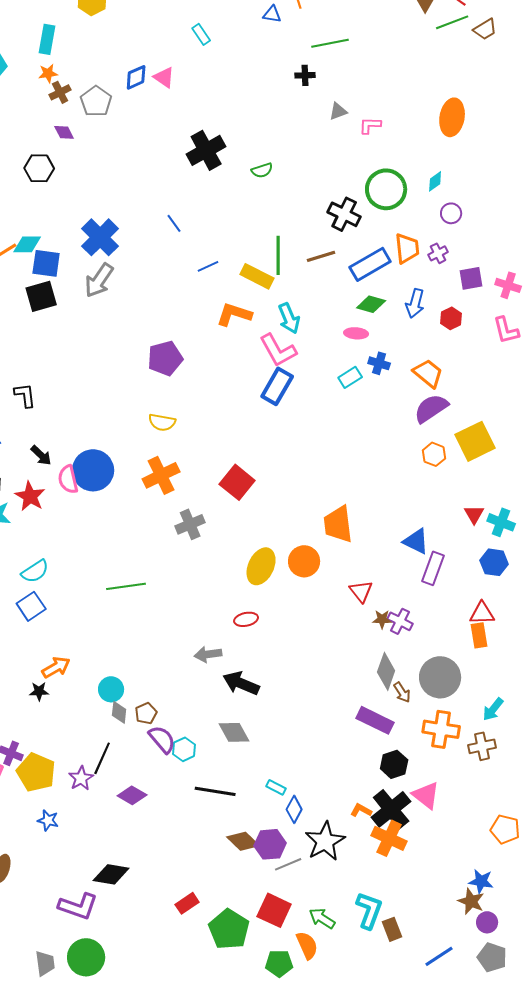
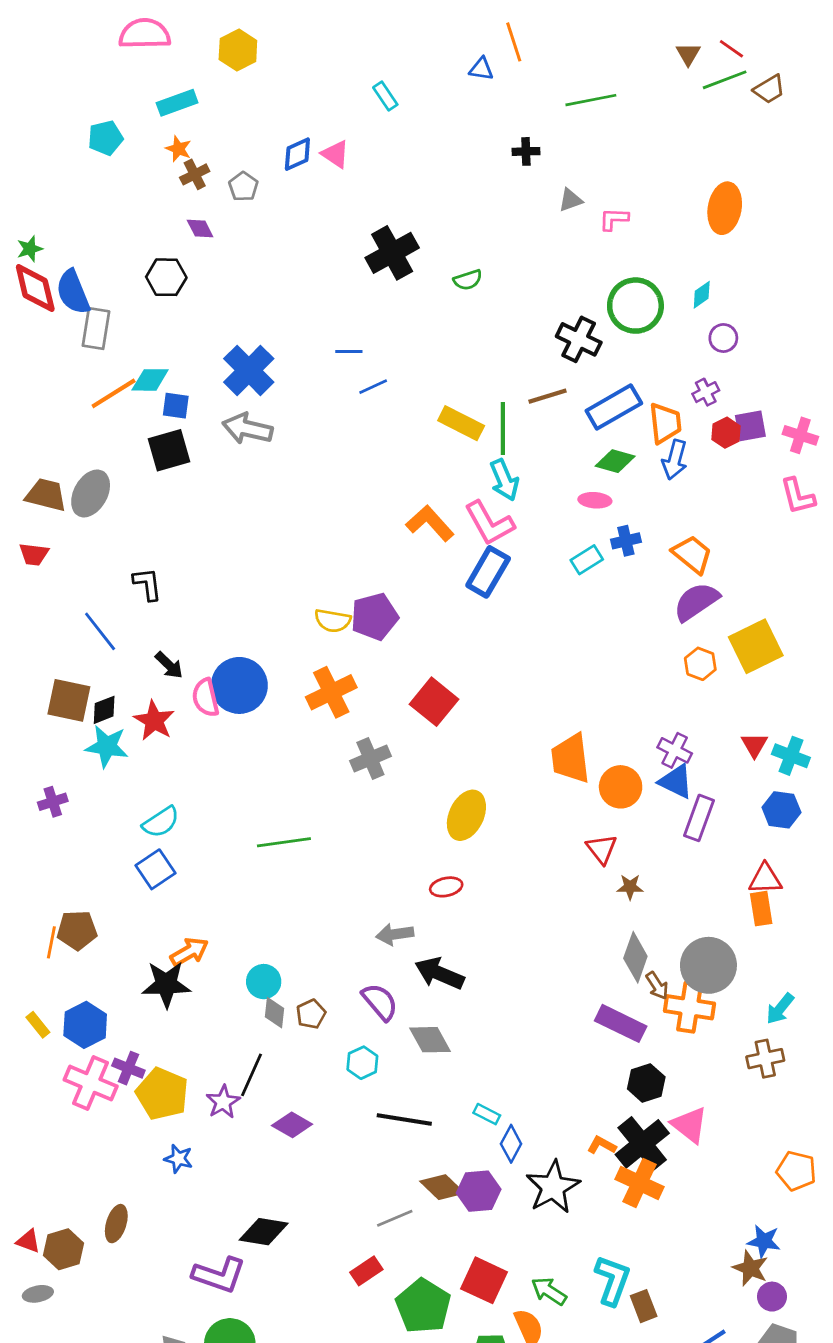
cyan rectangle: (47, 39) -> (177, 103), turned 60
green line: (330, 43) -> (591, 100), moved
orange star: (48, 73) -> (178, 149), turned 30
gray pentagon: (96, 101) -> (243, 187), size x0.7
blue line: (174, 223) -> (349, 352), turned -54
orange trapezoid: (407, 248) -> (665, 423), moved
green line: (278, 255) -> (503, 429), moved
blue square: (46, 263) -> (176, 406), size x0.7
blue line: (208, 266) -> (373, 387), moved
gray arrow: (99, 280) -> (247, 429), turned 69
orange L-shape: (234, 314) -> (430, 523), moved, turned 30
red hexagon: (451, 318) -> (726, 433), moved
purple pentagon: (165, 358) -> (375, 617), moved
blue cross: (379, 363) -> (626, 541), turned -30
orange circle: (304, 561) -> (621, 787), moved
purple cross: (400, 621) -> (675, 750), moved
black star: (39, 691) -> (166, 984), size x1.8
orange cross: (441, 729) -> (690, 1007), moved
purple semicircle: (162, 739) -> (380, 1002), moved
gray line: (288, 864) -> (395, 1218), moved

